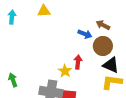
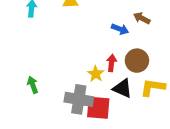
brown circle: (103, 46) -> (137, 61), moved
black triangle: (111, 65) -> (122, 88), moved

